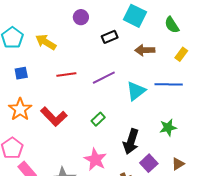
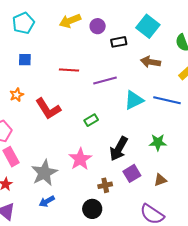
purple circle: (81, 17) -> (98, 26), moved
yellow arrow: (46, 42) -> (70, 21), moved, turned -65
orange star: (20, 109) -> (17, 95), size x0.6

